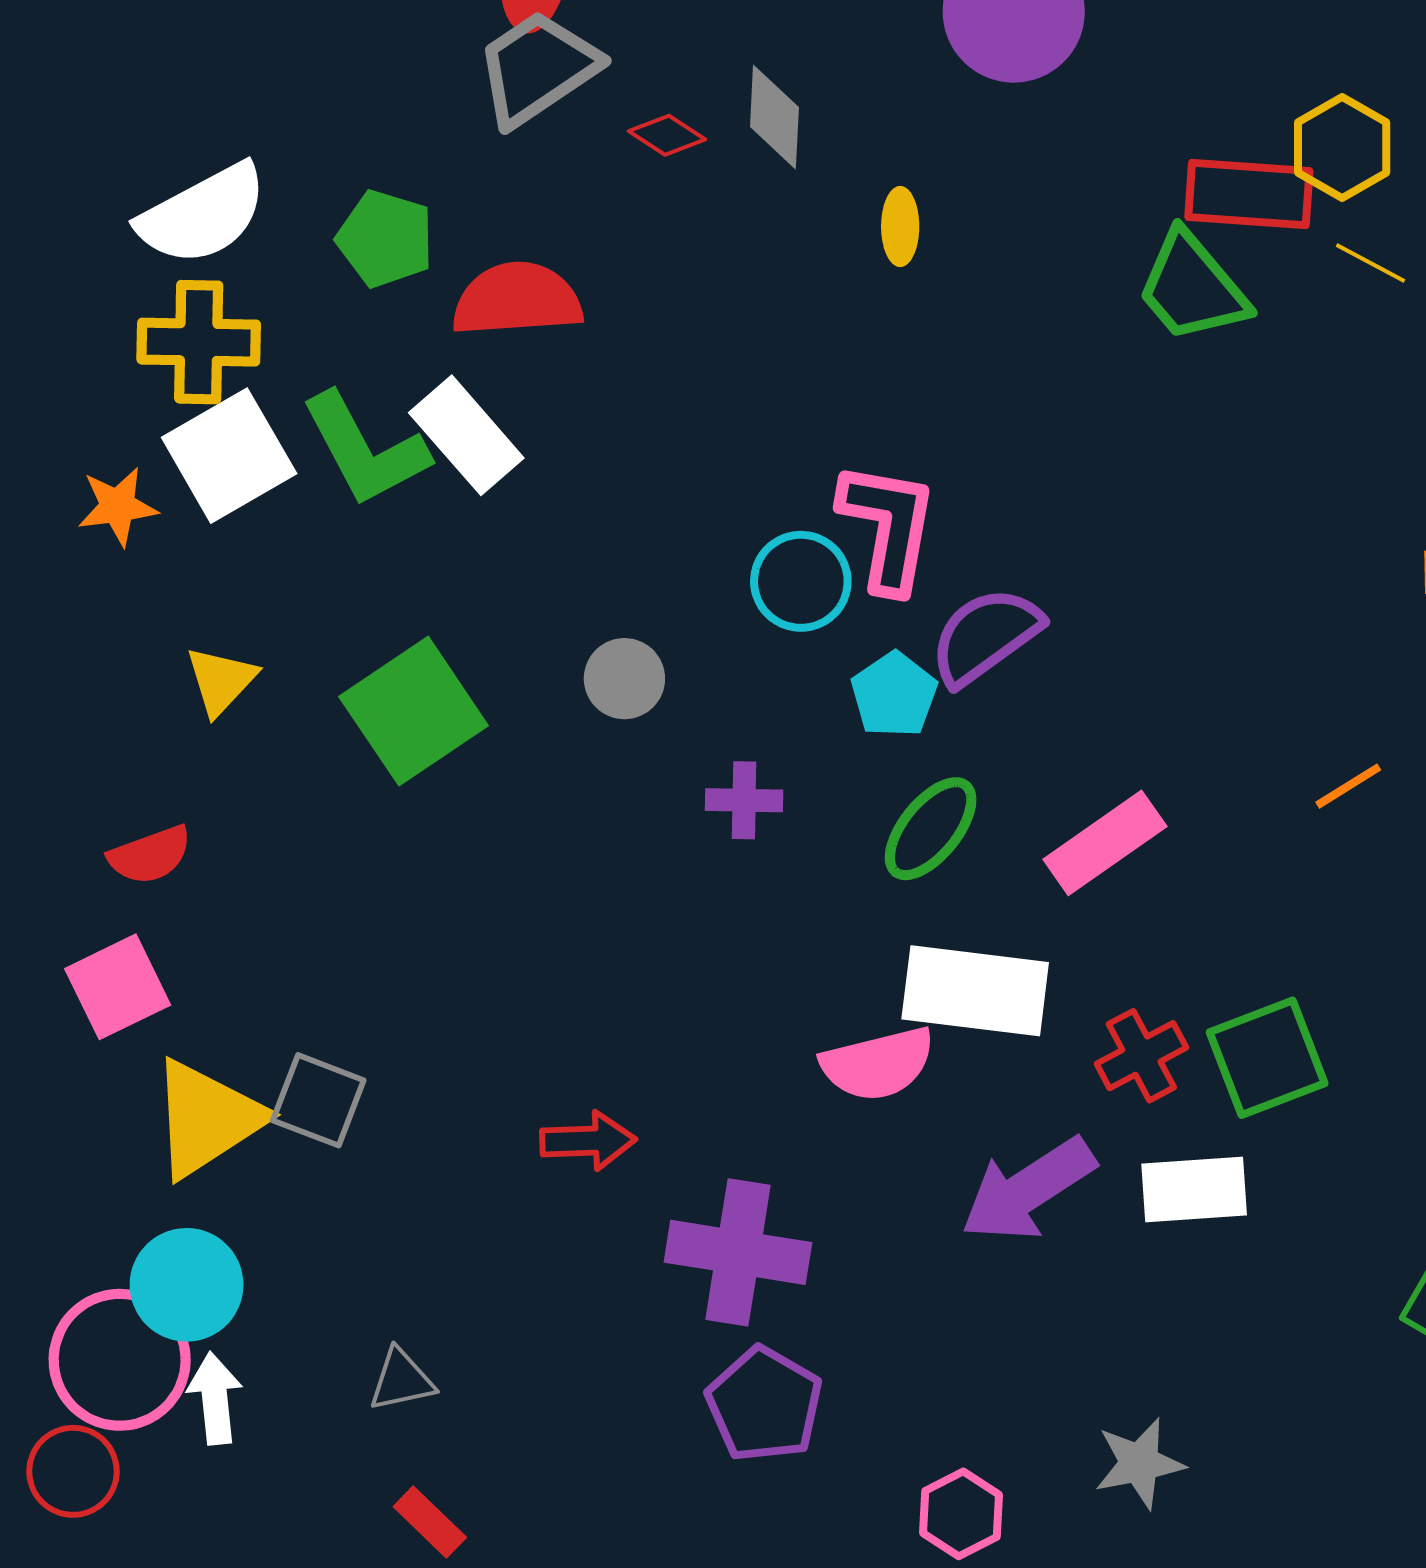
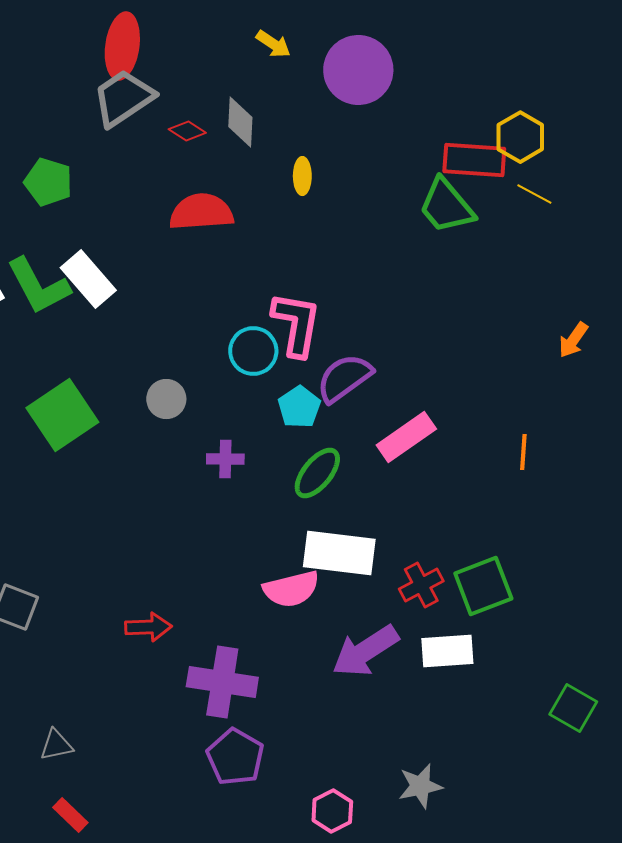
red semicircle: (517, 299) -> (201, 212), moved
orange line: (1348, 786) -> (523, 452), turned -54
pink rectangle: (1105, 843) -> (406, 437), moved

